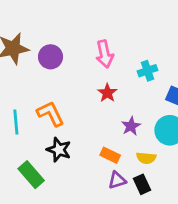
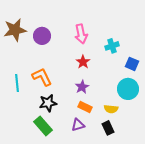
purple star: (131, 126) -> (82, 87), moved
black star: (59, 150) -> (48, 103), turned -30
green rectangle: (31, 175) -> (43, 126), moved
purple triangle: (117, 180) -> (78, 125), moved

